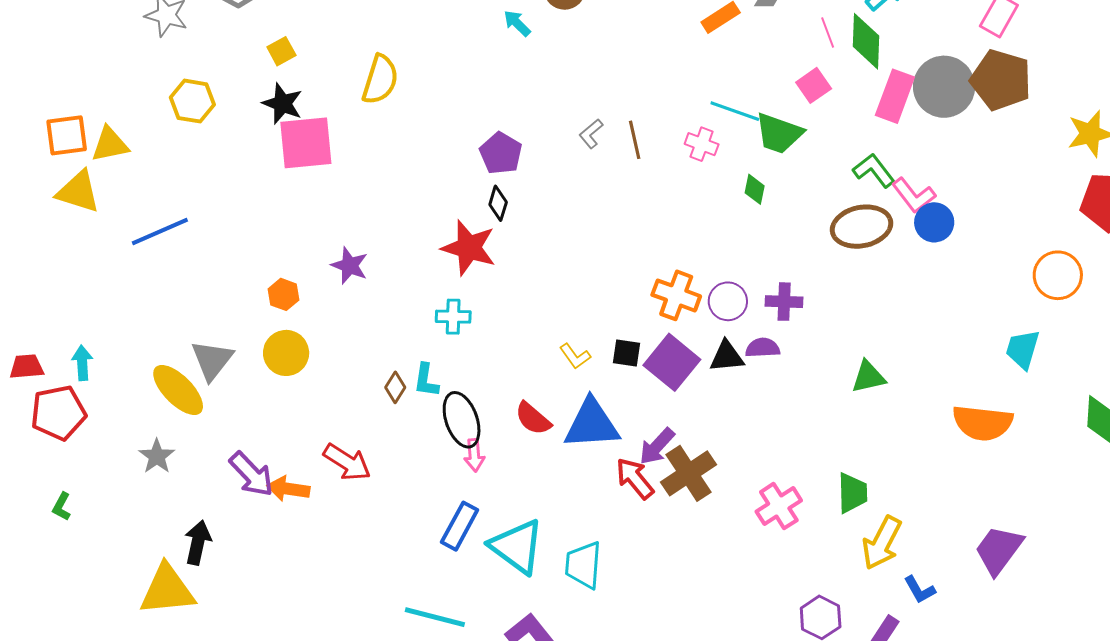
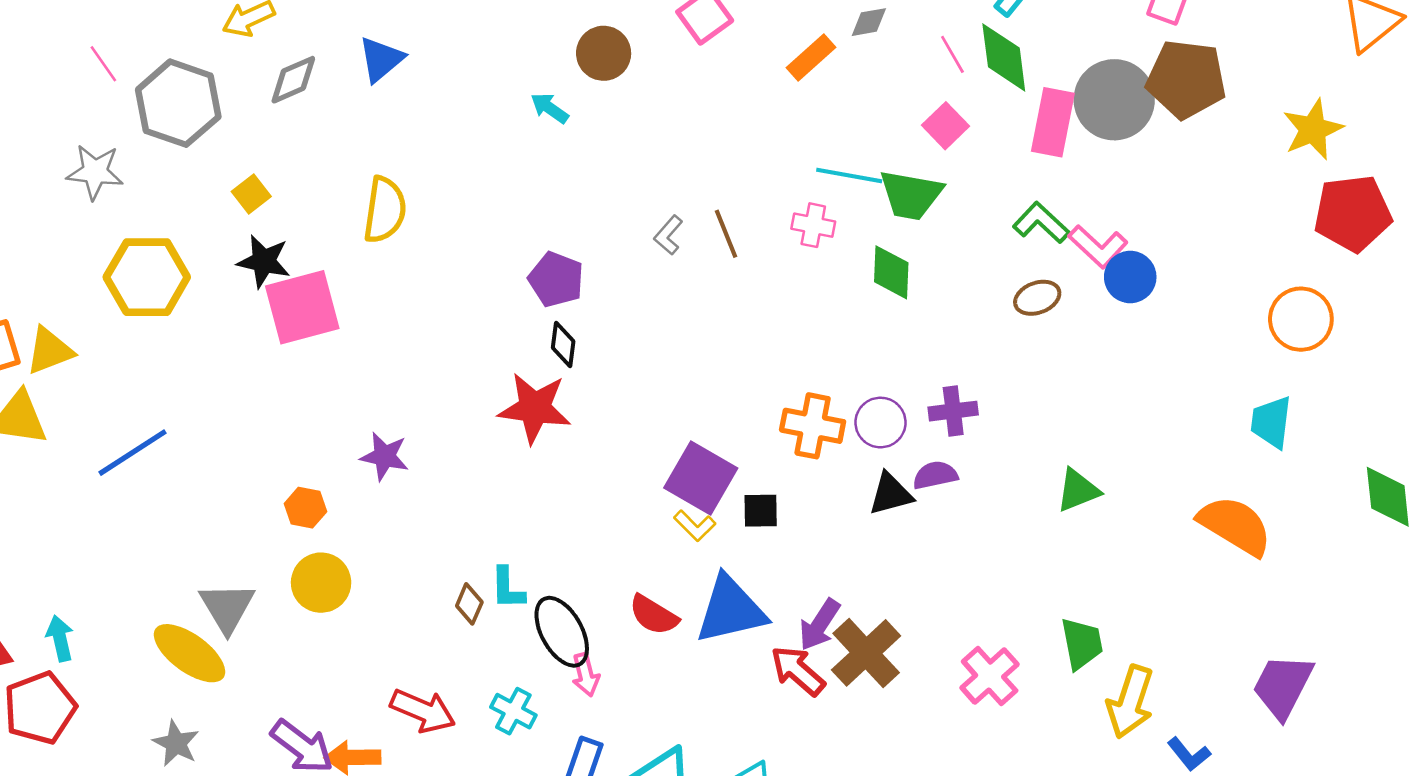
yellow hexagon: (192, 101) -> (147, 277), size x1.4
green diamond: (755, 189) -> (891, 272), size x1.4
brown ellipse: (862, 227) -> (1037, 298), size x0.6
cyan cross: (453, 317) -> (513, 711), moved, turned 36
purple square: (672, 362) -> (701, 478), moved
orange semicircle: (983, 423) -> (1235, 526), turned -146

